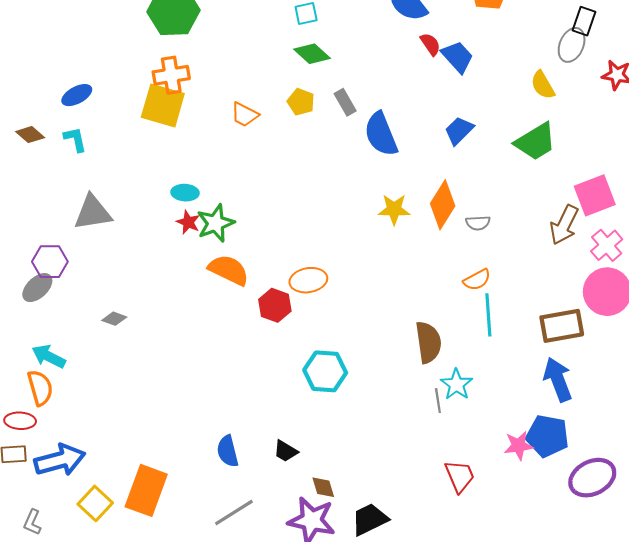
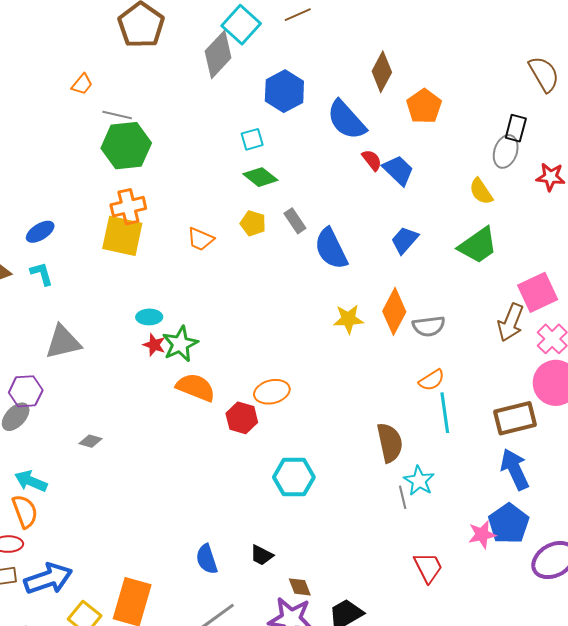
gray semicircle: (478, 223) -> (429, 326), size x1.4
blue pentagon: (547, 436) -> (509, 524), turned 30

